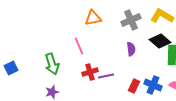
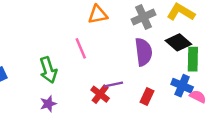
purple semicircle: (131, 49) -> (143, 52), size x1.6
red cross: (90, 72) -> (100, 94), moved, turned -35
blue cross: (153, 85) -> (182, 86), moved

